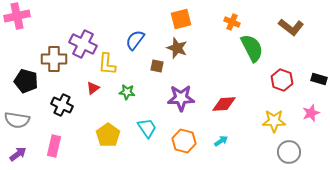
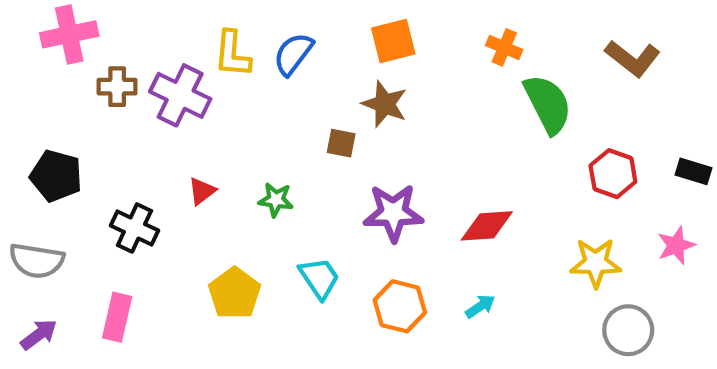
pink cross: (17, 16) -> (69, 34), moved
blue semicircle: (135, 40) -> (293, 54), moved
brown cross: (54, 59) -> (117, 87), moved, size x0.7
yellow L-shape: (107, 64) -> (232, 54), moved

